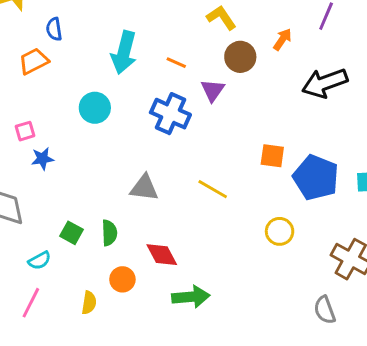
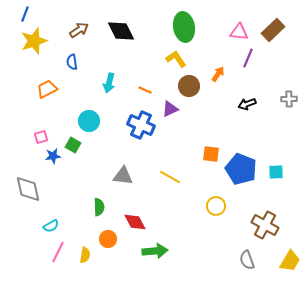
blue semicircle: (54, 29) -> (72, 62), moved
cyan arrow: (124, 52) -> (109, 83), size x0.7
black arrow: (325, 83) -> (247, 104), size x0.6
purple triangle: (213, 90) -> (170, 109), turned 30
green square: (72, 233) -> (73, 145), moved
pink line: (31, 303) -> (58, 252), moved

